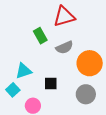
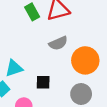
green rectangle: (40, 36) -> (32, 12), moved

